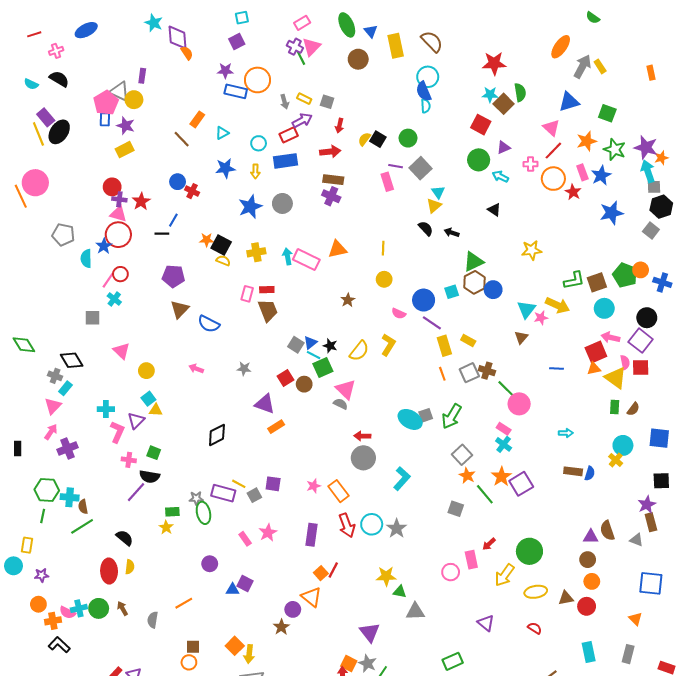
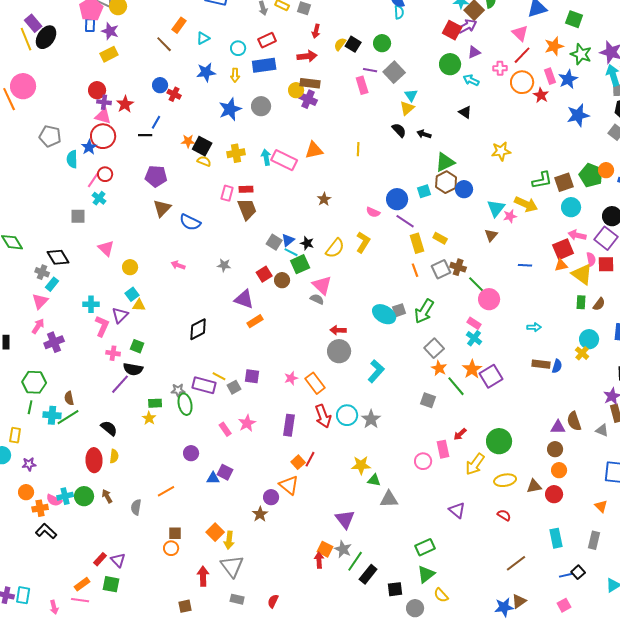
purple arrow: (302, 120) -> (467, 26), moved
yellow circle: (384, 279) -> (296, 90), moved
cyan cross: (70, 497) -> (52, 415), moved

